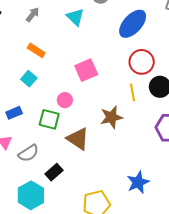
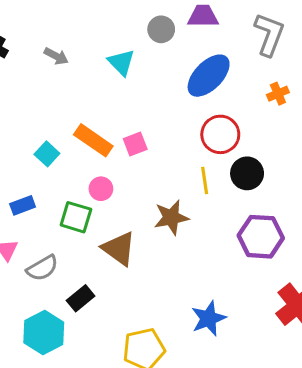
gray arrow: (33, 15) -> (56, 56), turned 77
orange rectangle: (36, 50) -> (93, 140), moved, size x1.4
pink square: (86, 70) -> (135, 144), size x0.7

